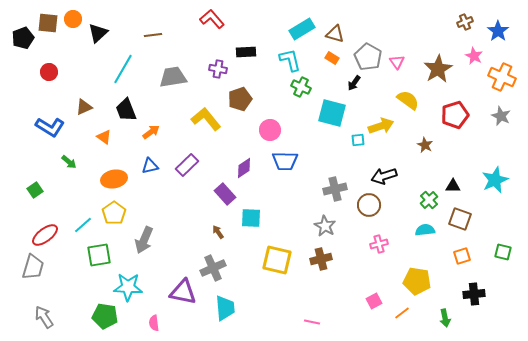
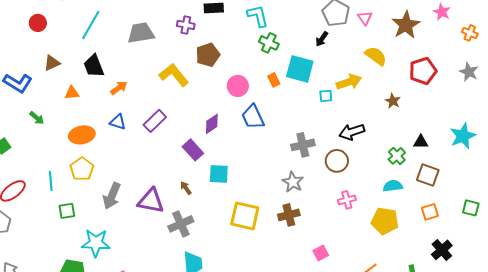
orange rectangle: (332, 58) -> (274, 80), moved, turned 32
red circle: (49, 72) -> (38, 23), moved
orange cross: (502, 77) -> (470, 33), size x0.6
orange triangle: (104, 137) -> (72, 93), turned -42
blue trapezoid: (285, 161) -> (253, 117), turned 64
blue triangle: (150, 166) -> (118, 122), turned 30
cyan line: (83, 225) -> (51, 181), turned -54
green square: (99, 255) -> (67, 211), size x0.7
yellow pentagon: (417, 281) -> (385, 221), moved
purple triangle: (183, 292) -> (151, 201), moved
black cross: (474, 294) -> (442, 250), turned -35
pink square: (374, 301) -> (321, 253), moved

